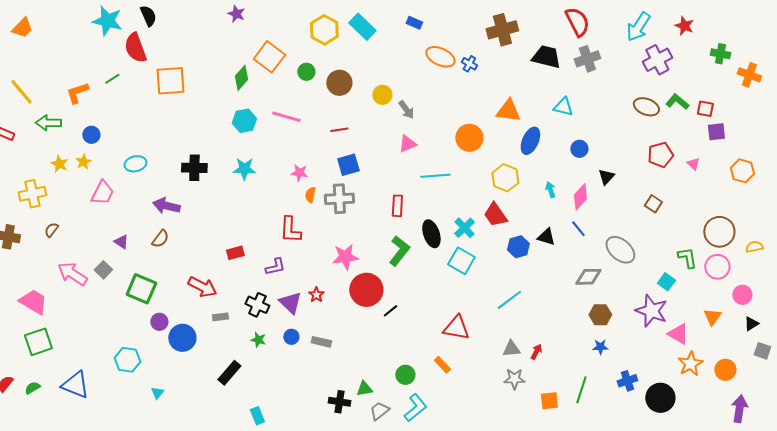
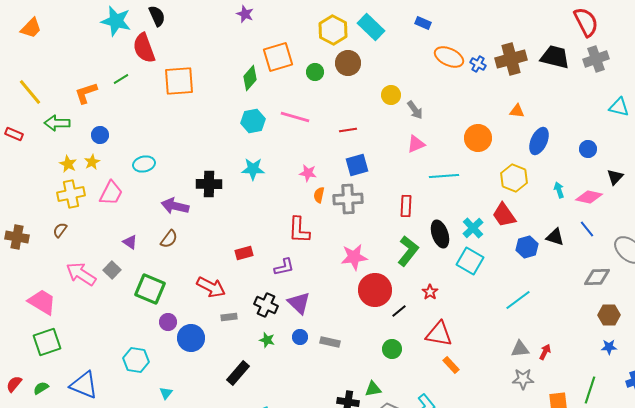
brown cross: (502, 30) -> (511, 59), moved
orange square: (269, 57) -> (278, 57), turned 36
brown circle: (339, 83) -> (348, 63), moved
cyan triangle: (563, 107) -> (619, 107), moved
orange triangle: (508, 111) -> (517, 111), size x0.6
black cross: (194, 168) -> (209, 184), moved
yellow cross: (32, 194) -> (71, 194), moved
pink diamond: (580, 197) -> (589, 197), turned 60
red star: (316, 295) -> (430, 292), moved
red triangle: (456, 328) -> (439, 334), moved
green circle: (405, 375) -> (392, 349), moved

